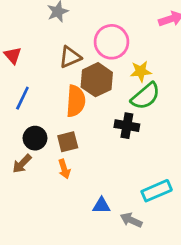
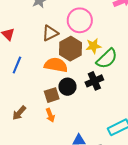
yellow star: (141, 71) -> (93, 46), moved
orange semicircle: (76, 101) -> (56, 65), turned -80
black cross: (127, 126) -> (94, 81), turned -30
black circle: (35, 138) -> (67, 87), moved

